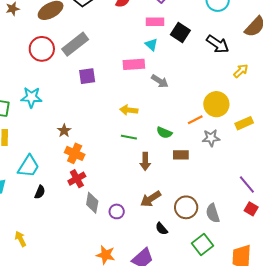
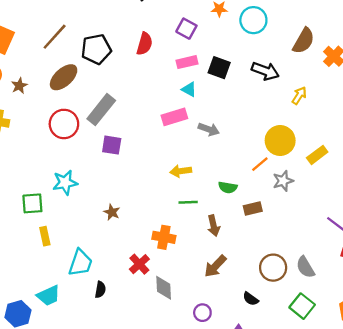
purple square: (87, 76) -> (112, 145), moved, turned 30
orange cross: (75, 153) -> (164, 237), moved
brown arrow: (151, 199) -> (215, 266), moved
purple circle: (117, 211) -> (202, 313), moved

